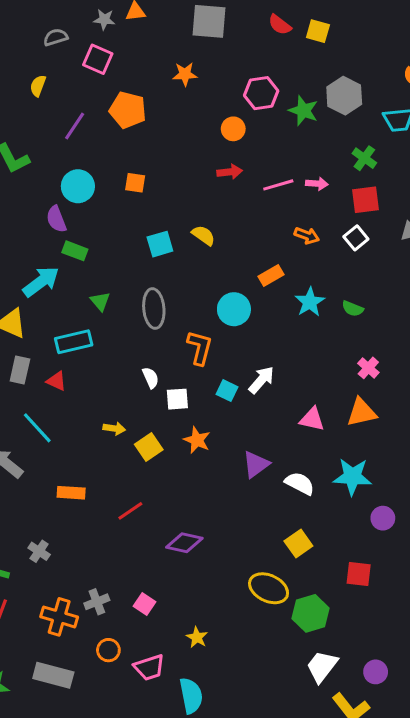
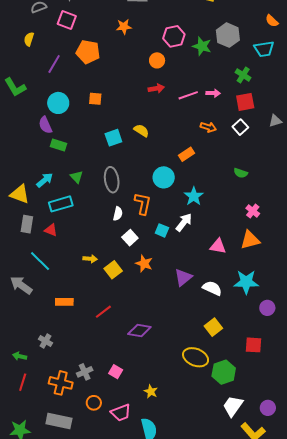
cyan arrow: (41, 282) -> (45, 180), moved, size x0.7
cyan star: (310, 302) -> (194, 196), moved
white semicircle: (151, 378) -> (118, 214), moved, turned 40
white square: (177, 399) -> (130, 238), turned -35

